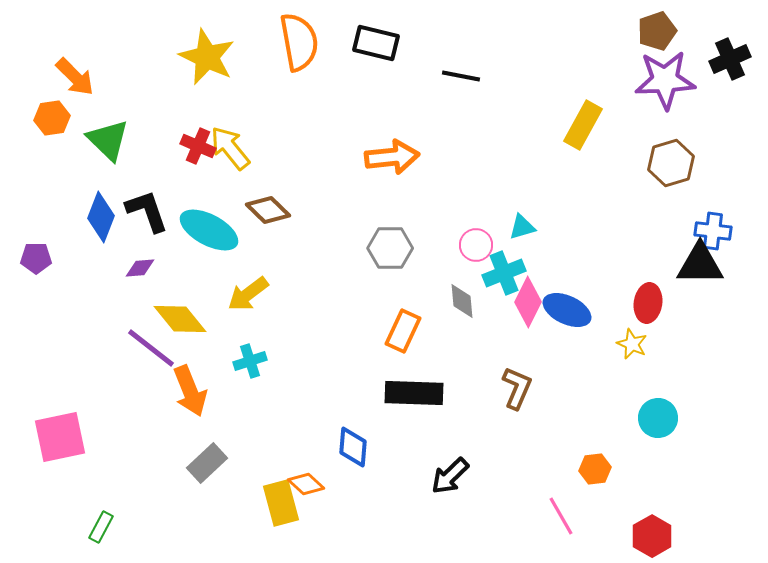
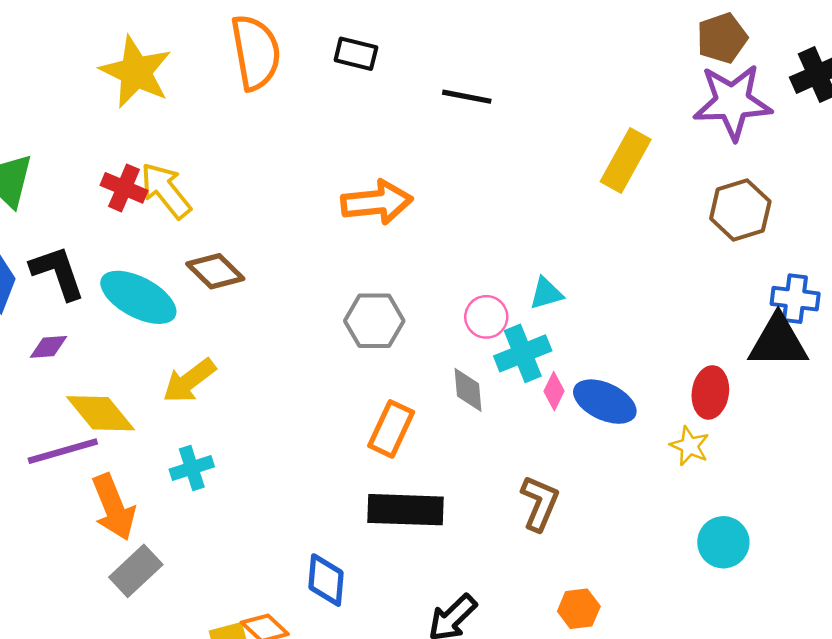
black rectangle: (376, 43) -> (356, 54), size x0.7
pink diamond: (528, 302) -> (554, 391), size x0.6
purple line: (151, 348) -> (63, 451), turned -54
gray rectangle: (207, 463) -> (136, 571), moved
orange hexagon: (595, 469) -> (579, 609), moved

